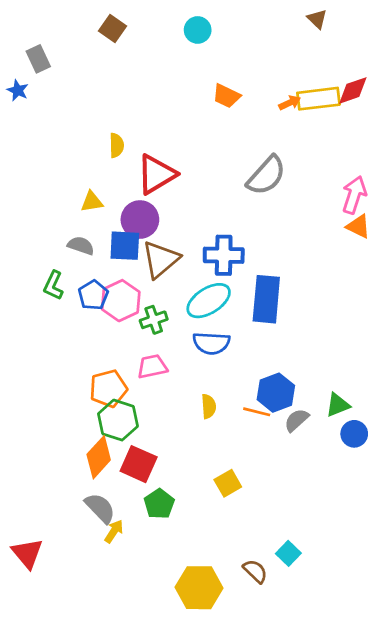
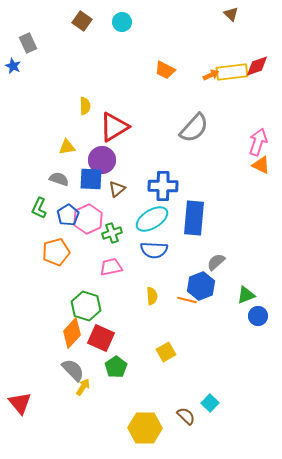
cyan circle: (198, 30) -> (122, 22), moved
brown triangle: (161, 259) -> (117, 189), size x0.6
orange pentagon: (108, 388) -> (56, 252), moved
gray semicircle: (297, 420) -> (216, 262), moved

